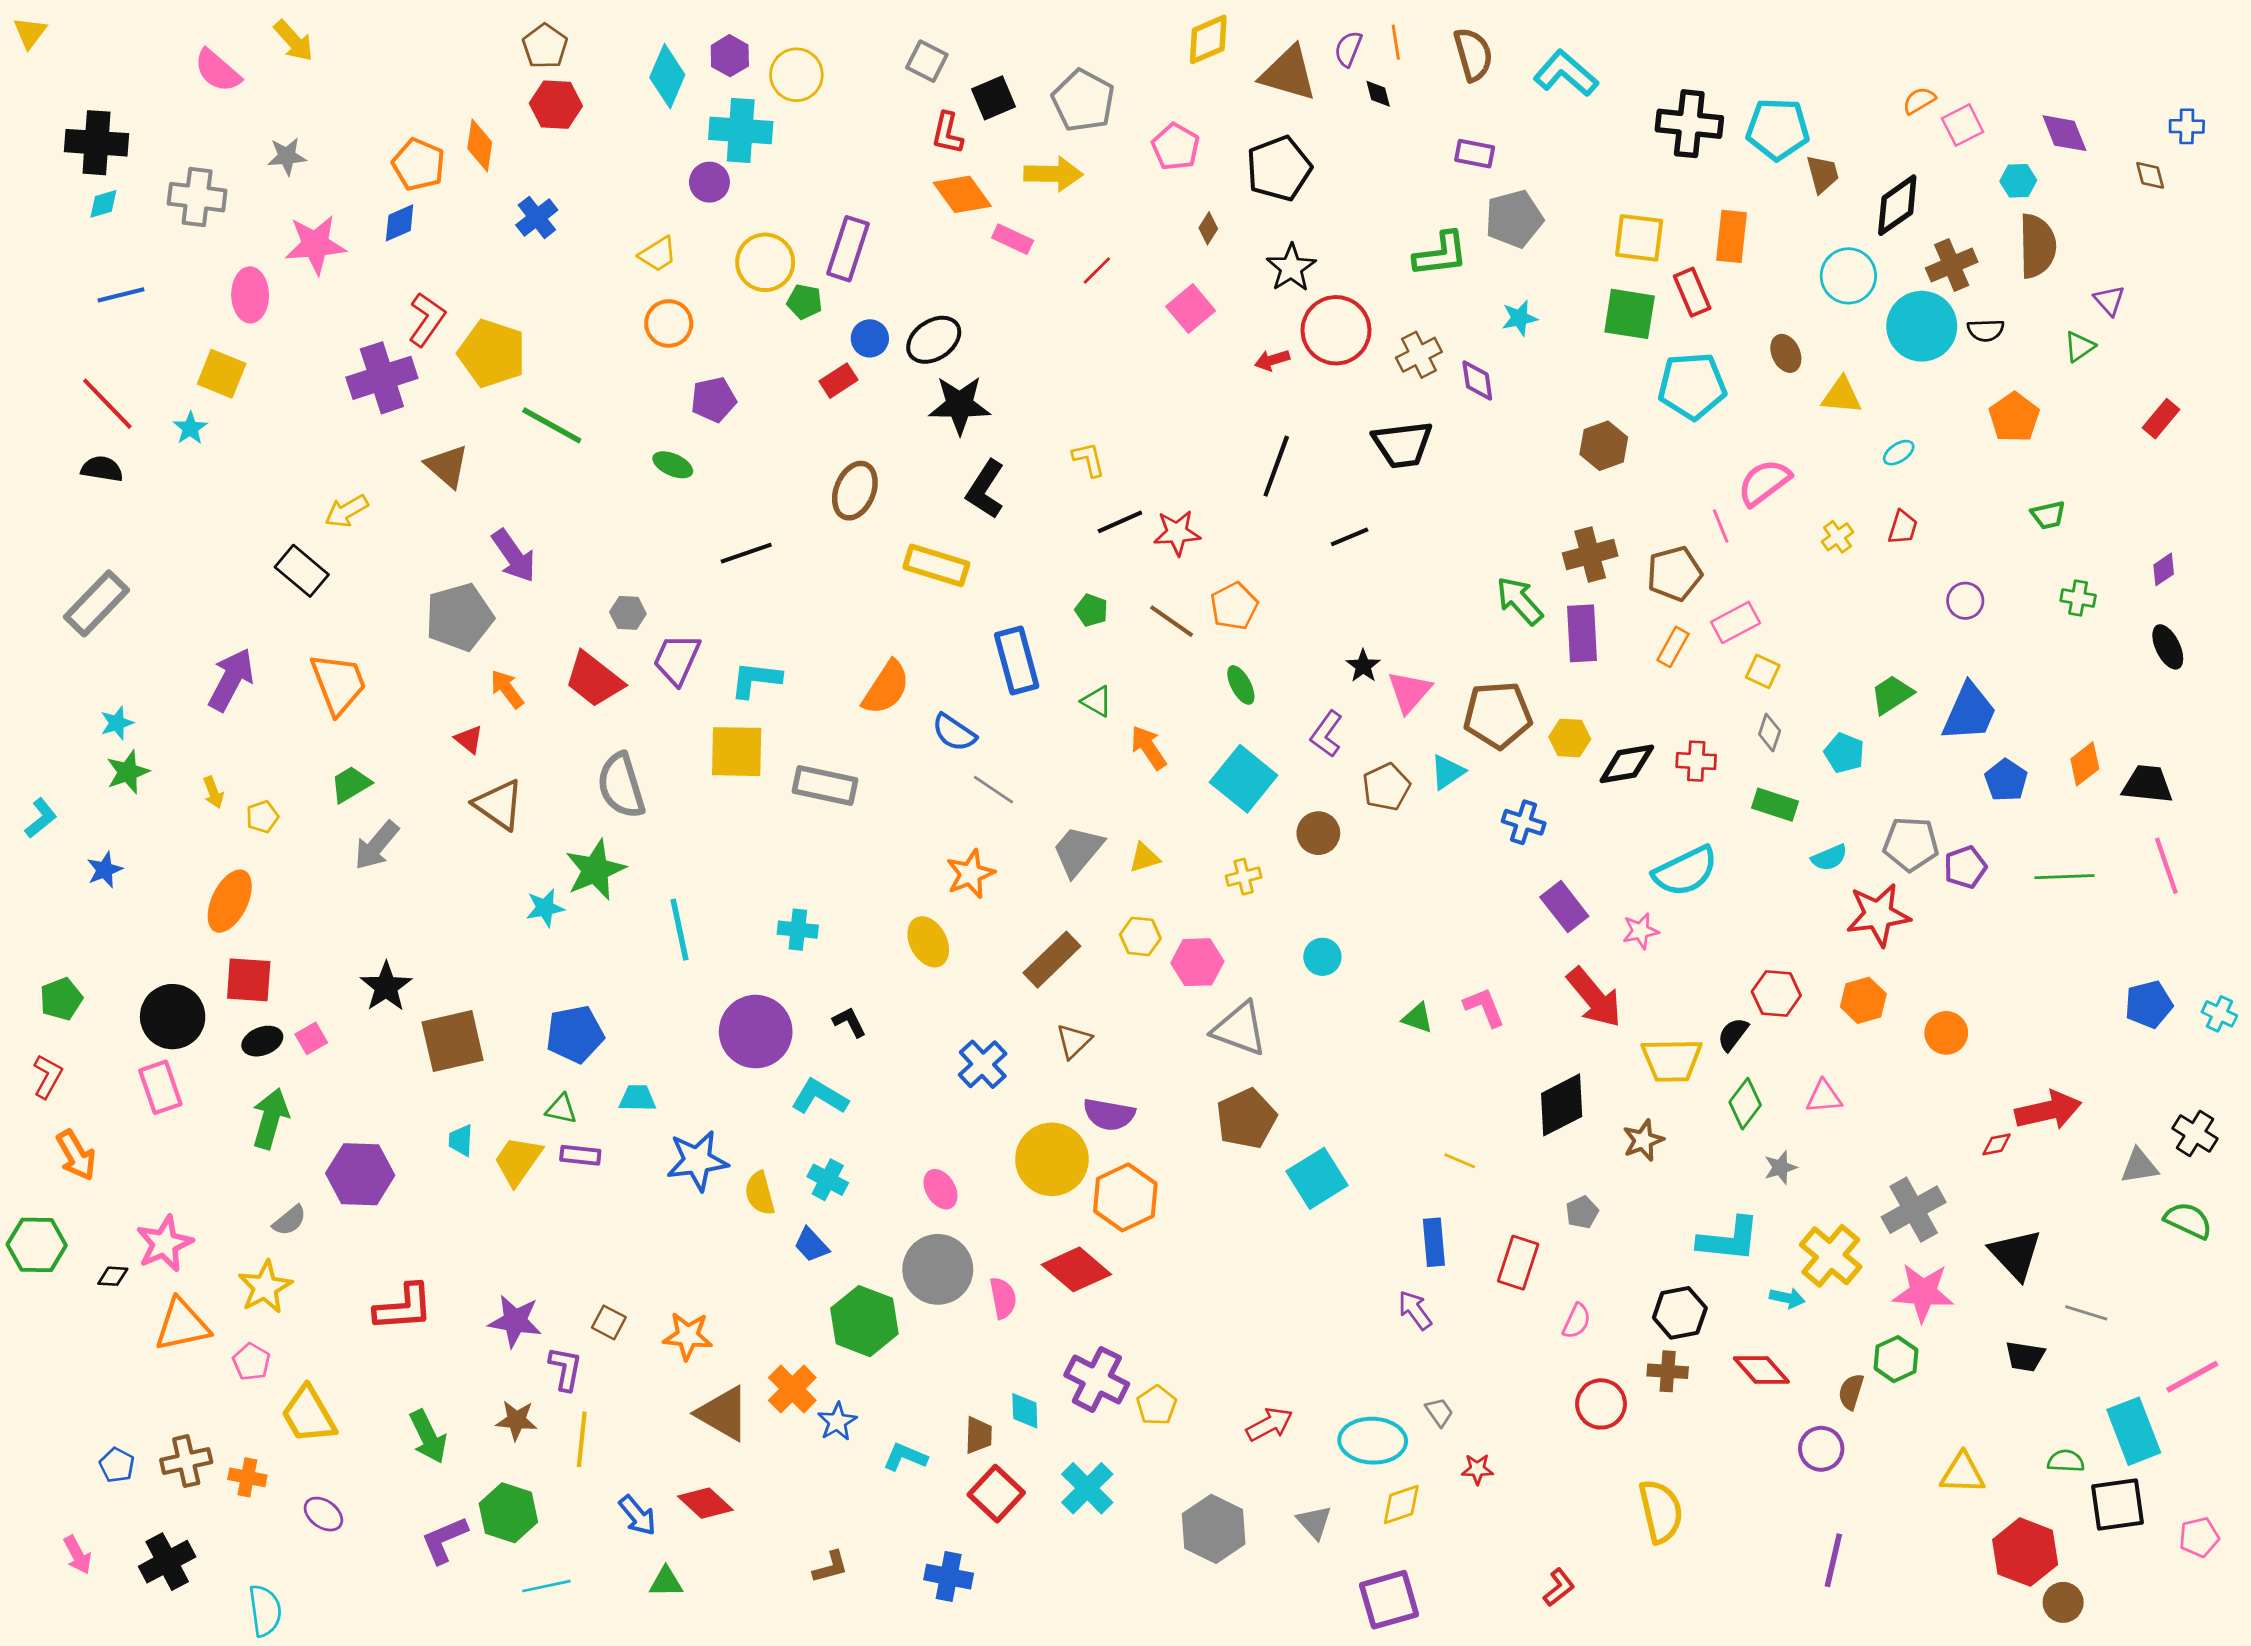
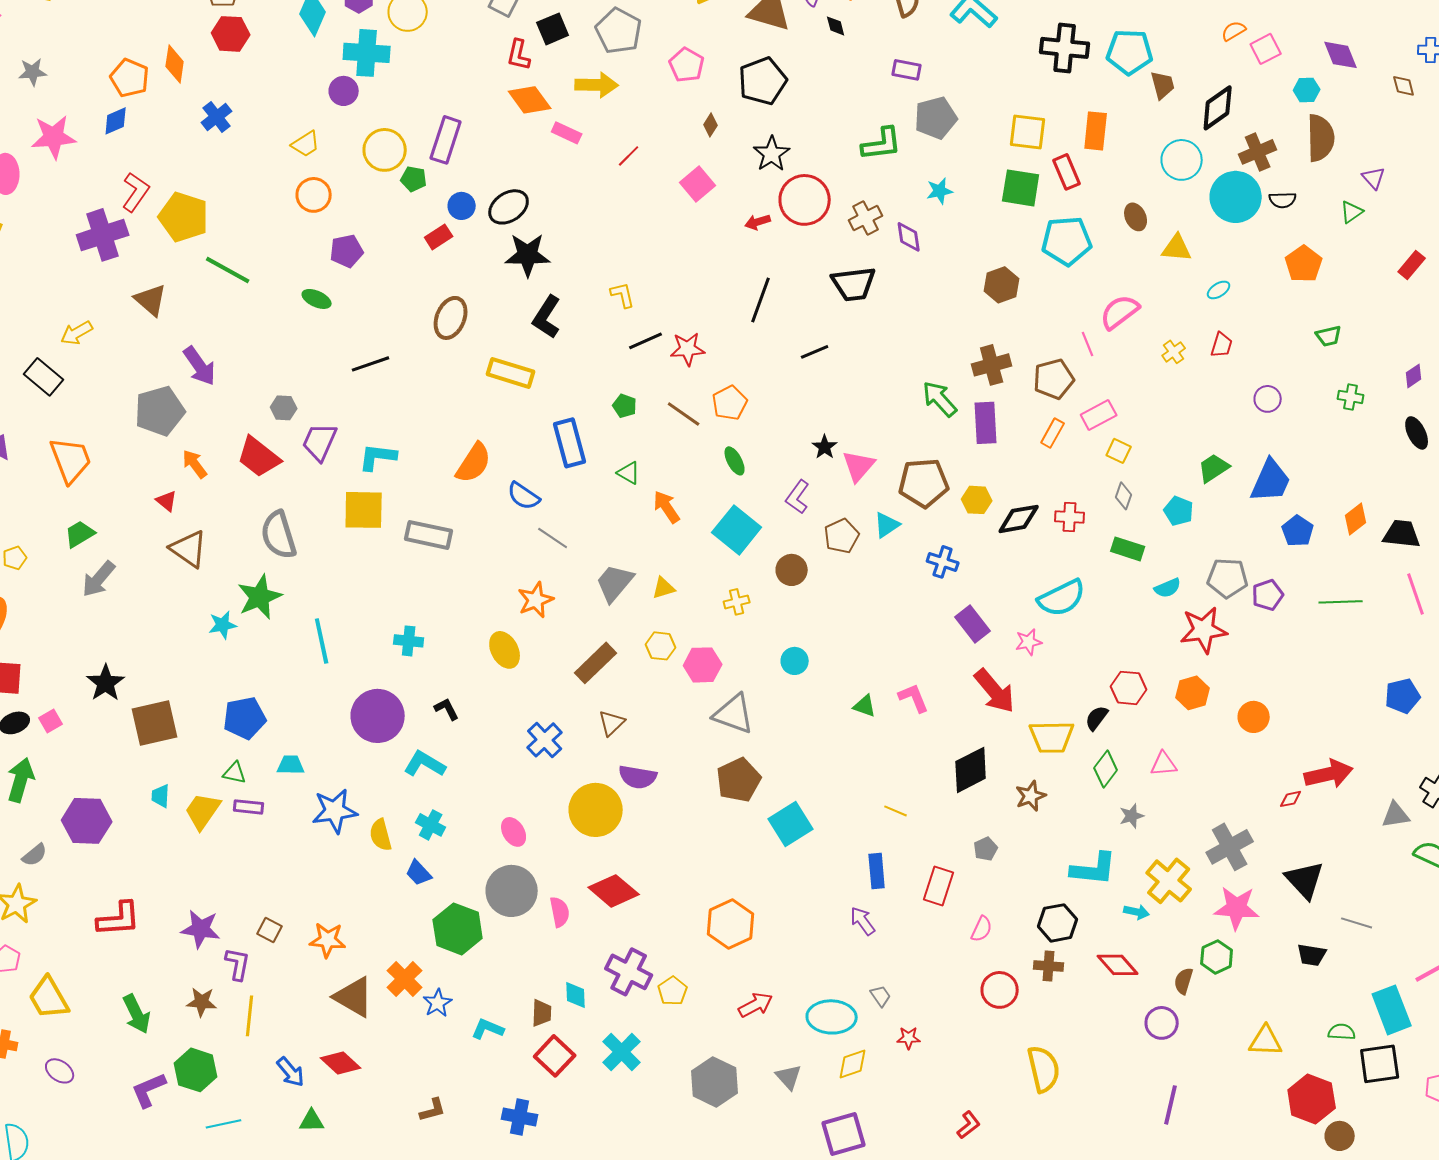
orange hexagon: (1125, 1197) -> (731, 924), moved

